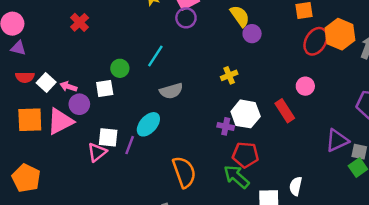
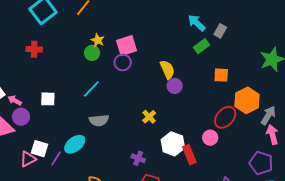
red cross: (80, 22) -> (34, 49), turned 35
red ellipse: (316, 41) -> (225, 117), moved
green circle: (120, 68) -> (92, 53), moved
yellow cross: (229, 75) -> (149, 117), turned -32
white square: (105, 89) -> (48, 99), moved
white hexagon: (246, 114) -> (173, 144), moved

